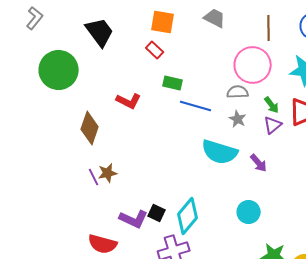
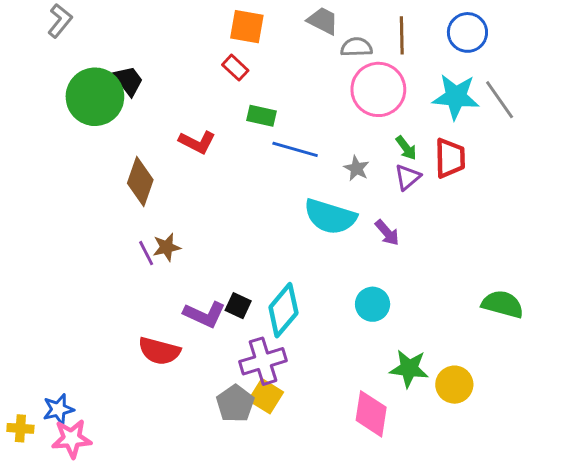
black trapezoid: (100, 32) -> (129, 81), moved, size x0.7
gray semicircle: (238, 92) -> (356, 47), moved

